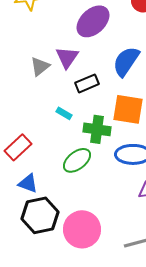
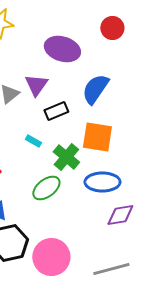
purple ellipse: (93, 21) -> (62, 49), turned 60
green cross: (97, 129) -> (66, 157), turned 32

